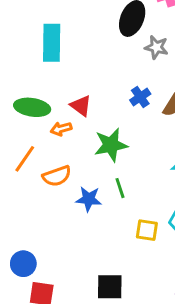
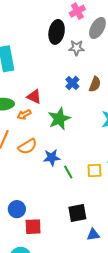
green line: (120, 188) -> (68, 172), moved

